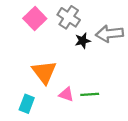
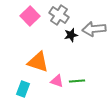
orange triangle: (44, 72) -> (38, 62), turned -35

